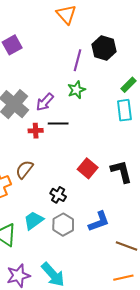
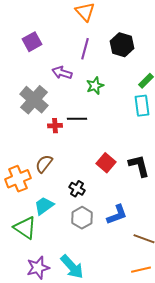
purple line: (77, 60) -> (85, 49), moved
purple arrow: (45, 102) -> (62, 73), moved, turned 66
cyan trapezoid: (34, 220) -> (44, 206), moved

